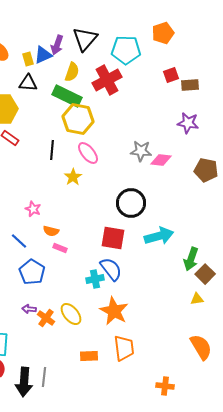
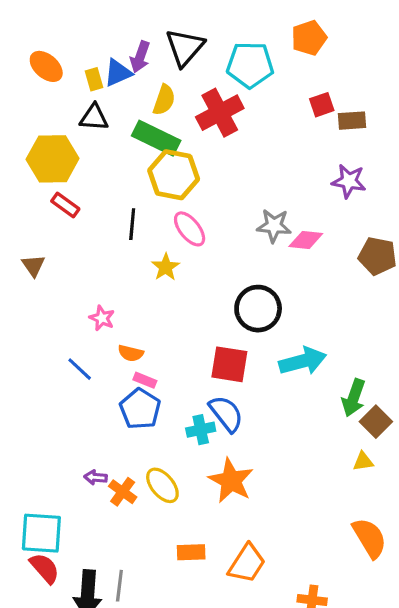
blue pentagon: (32, 272) -> (140, 409), moved
orange trapezoid: (124, 348) -> (247, 563), moved, turned 40

